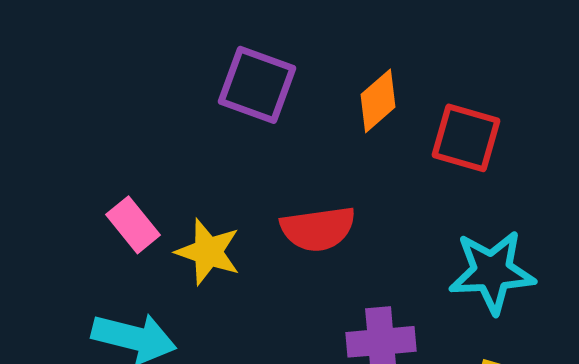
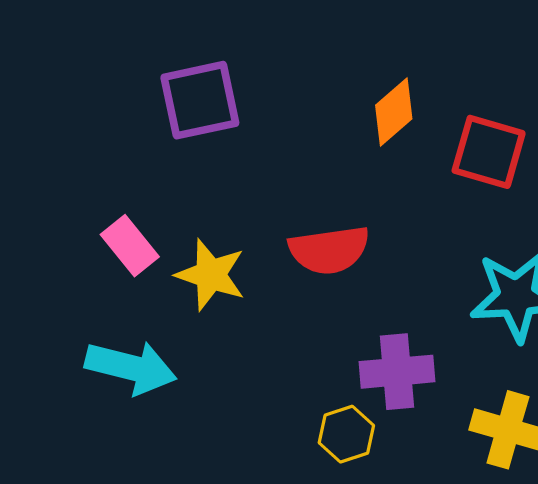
purple square: (257, 85) -> (200, 100), moved, turned -32

